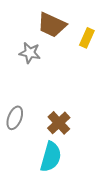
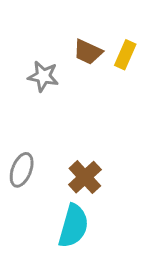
brown trapezoid: (52, 25) -> (88, 52), moved, size x0.7

